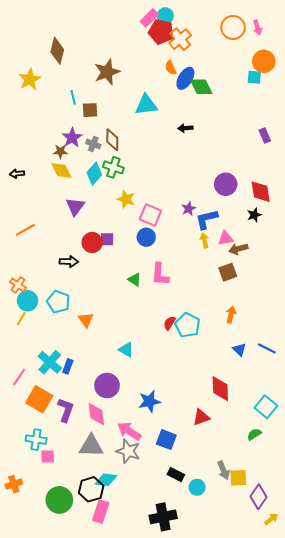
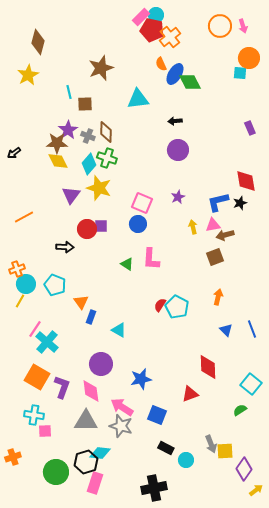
brown diamond: (57, 51) -> (38, 42), moved
brown star: (60, 151) -> (57, 143), size x1.5
black arrow: (17, 174) -> (14, 153), moved, turned -32
purple circle: (226, 184) -> (178, 150), moved
yellow star: (126, 199) -> (99, 188), moved, size x1.4
blue L-shape: (207, 219) -> (218, 202), moved
orange cross: (18, 285) -> (17, 269), turned 35
blue line: (267, 348) -> (252, 329), turned 42
blue rectangle: (68, 366) -> (91, 317), moved
pink line: (19, 377) -> (35, 329), moved

